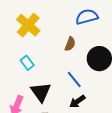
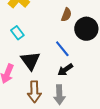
brown semicircle: (70, 44) -> (66, 15), moved

